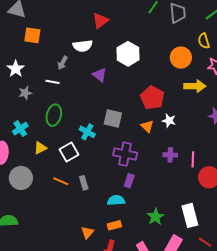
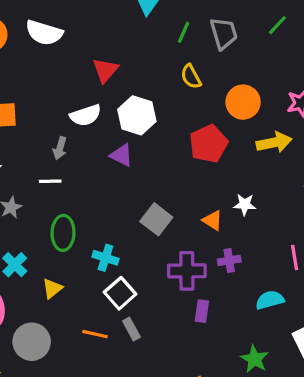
yellow semicircle: (204, 41) -> (191, 77), moved
white hexagon: (128, 54) -> (137, 115), moved
red pentagon: (152, 98) -> (208, 144), moved, turned 30
gray square: (113, 119) -> (156, 219), turned 36
cyan cross: (87, 132) -> (105, 258), moved
white square: (69, 152) -> (120, 293), moved
purple cross: (170, 155) -> (229, 260), moved
cyan semicircle: (116, 200) -> (270, 300), moved

